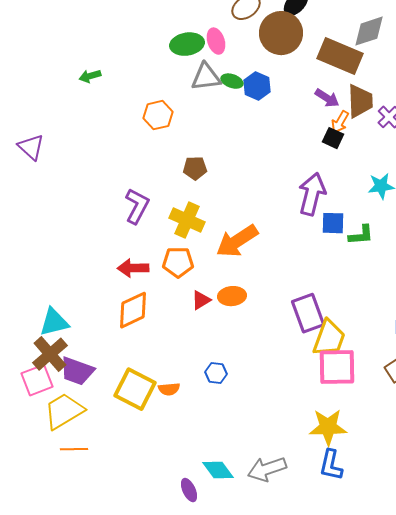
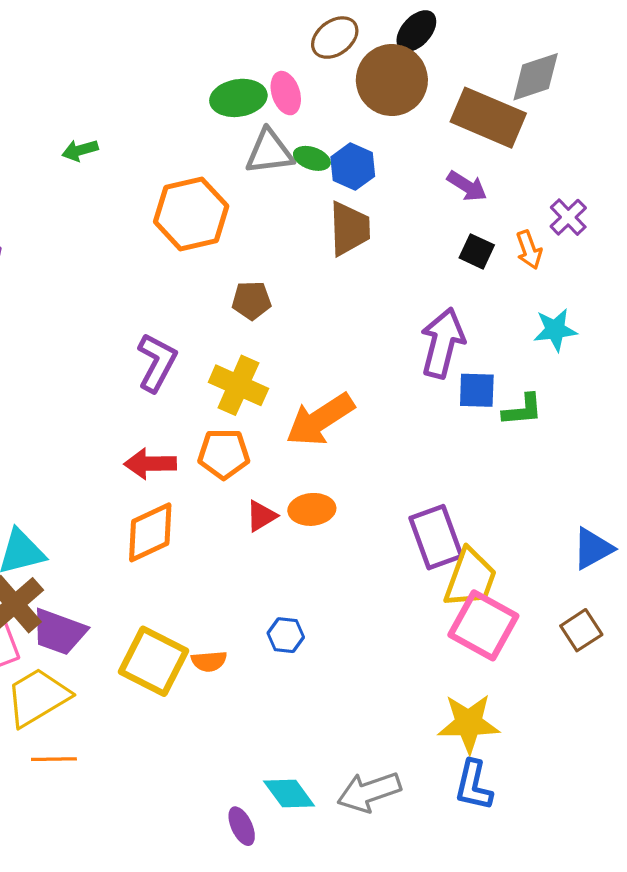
brown trapezoid: (360, 101) -> (349, 229), moved
orange hexagon: (158, 115) -> (191, 214), size x1.5
orange arrow: (340, 122) -> (529, 250), moved, turned -50
pink square: (337, 367) -> (483, 625), turned 30

